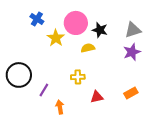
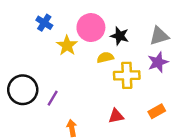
yellow cross: (78, 77) -> (127, 75), moved, size x1.5
purple line: (44, 90) -> (53, 98), moved

